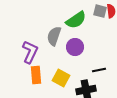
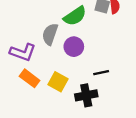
purple L-shape: (30, 52) -> (23, 52), turned 85
orange rectangle: (36, 75) -> (30, 78), turned -48

